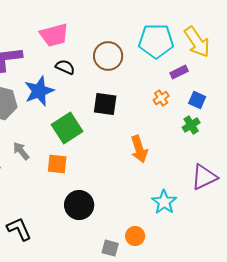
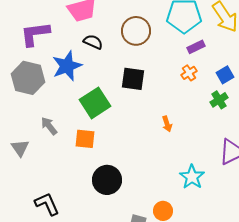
purple rectangle: (179, 72) -> (196, 47), moved
blue square: (197, 100) -> (225, 75), turned 36
orange arrow: (139, 149) -> (167, 124), size x0.6

